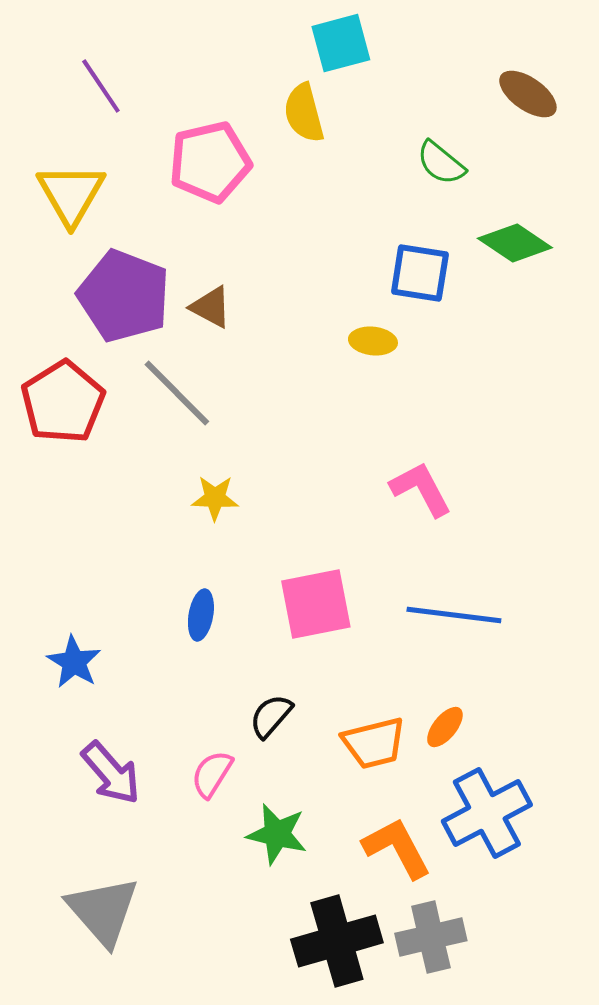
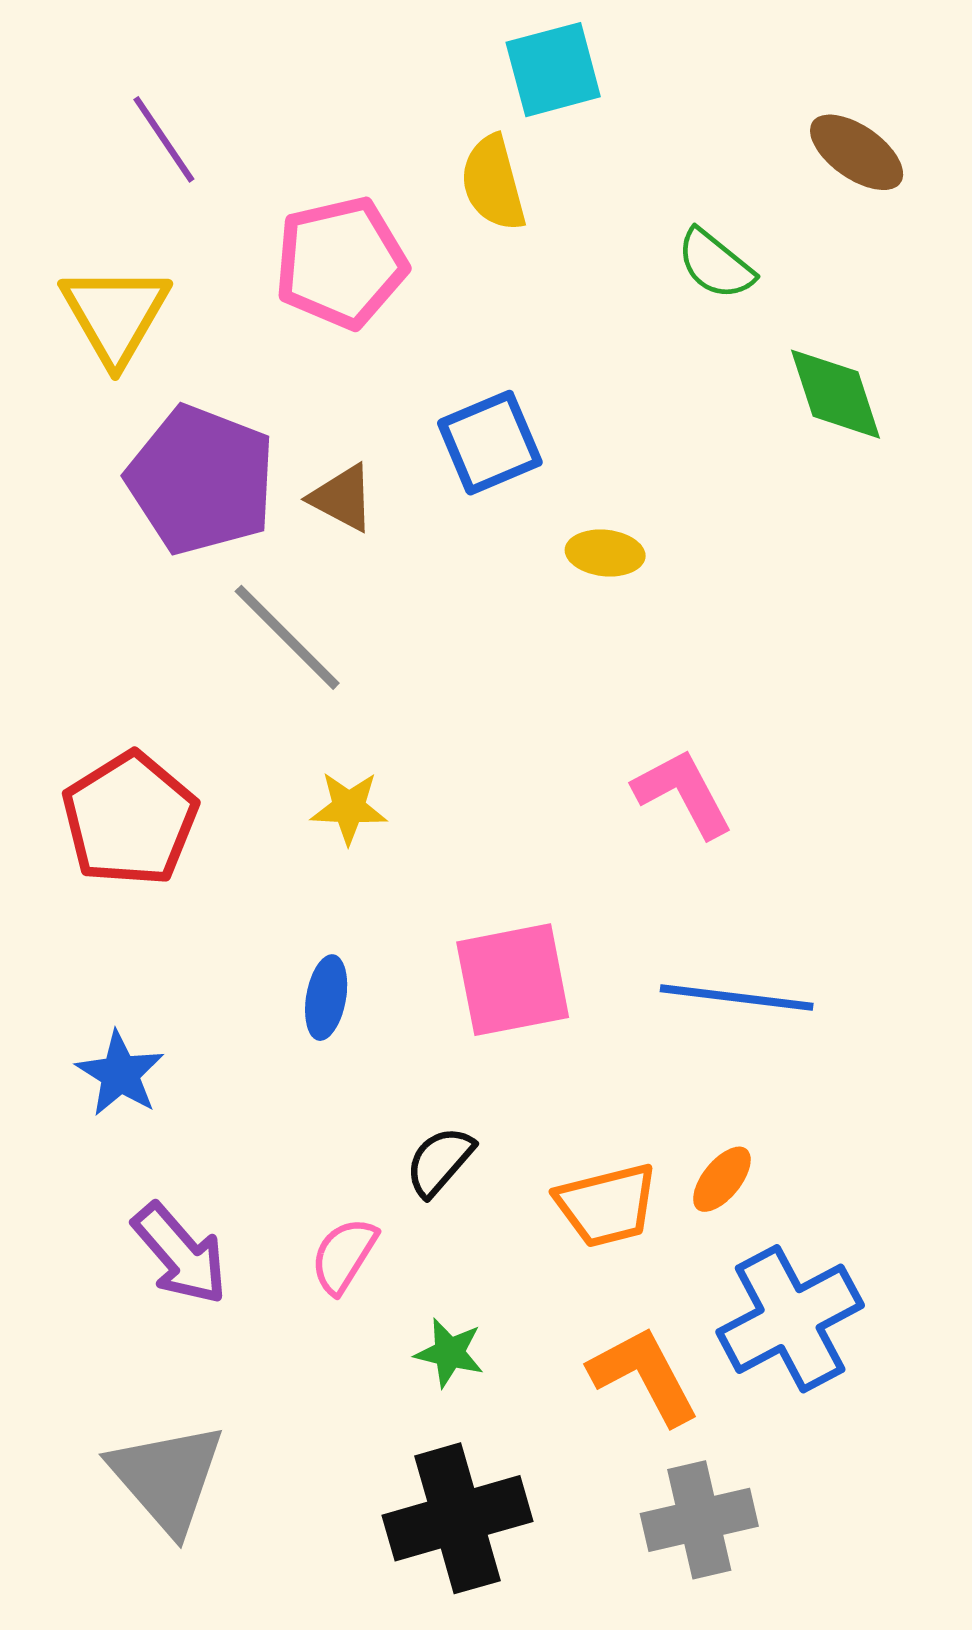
green diamond: (515, 243) -> (835, 394), turned 38
blue square: (420, 273) -> (490, 443), moved, turned -32
red pentagon: (63, 402) -> (130, 819), moved
green star: (277, 834) -> (449, 1353), size x0.7
black cross: (337, 941) -> (457, 1518), moved

